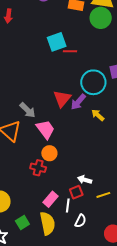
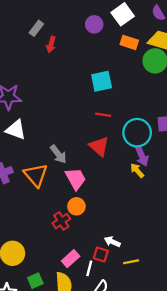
red line: (70, 51) -> (103, 115), moved
red triangle: (62, 99) -> (99, 146), turned -36
purple arrow: (78, 102) -> (142, 156), moved, turned -72
red cross: (38, 168) -> (61, 221), turned 35
red square: (76, 192) -> (101, 254), turned 32

